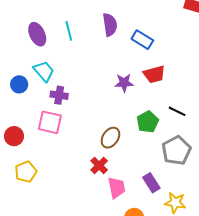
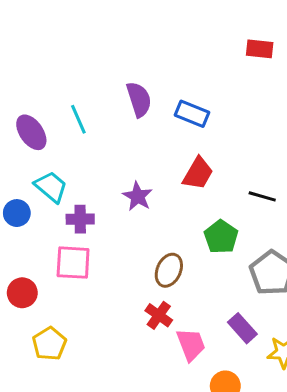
red trapezoid: (154, 74) -> (198, 173), moved, turned -35
purple star: (124, 83) -> (138, 196), moved, turned -30
black line: (177, 111) -> (262, 196), moved

